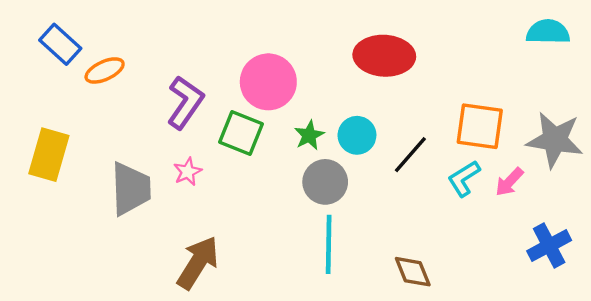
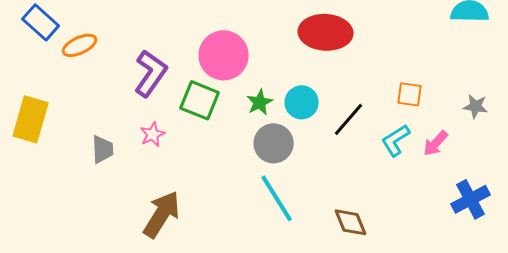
orange square: (480, 126) -> (410, 94), size x0.6
gray star: (555, 140) -> (476, 106), size x0.5
gray trapezoid: (131, 189) -> (103, 149), size x0.6
cyan line: (329, 244) -> (277, 198), turned -33

